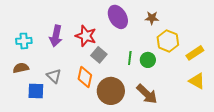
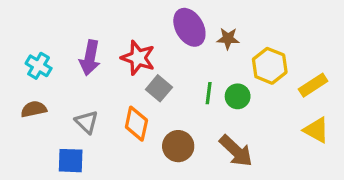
brown star: (152, 18) -> (228, 39), moved
cyan cross: (24, 41) -> (39, 66), turned 35
blue square: (36, 91) -> (71, 161), moved
brown circle: (111, 91) -> (178, 146), size x0.7

